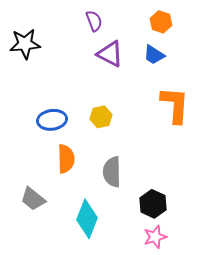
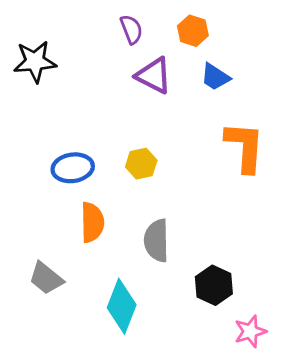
orange hexagon: (161, 22) -> (193, 31), moved
pink star: (155, 237) -> (250, 331), moved

